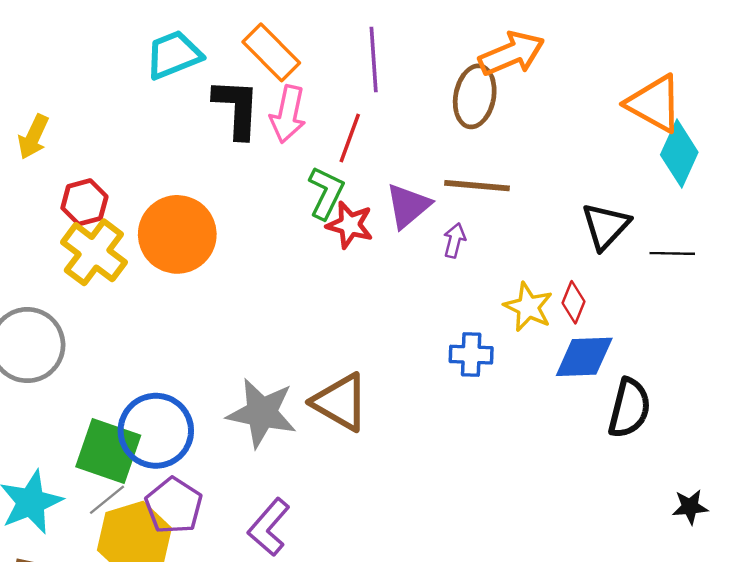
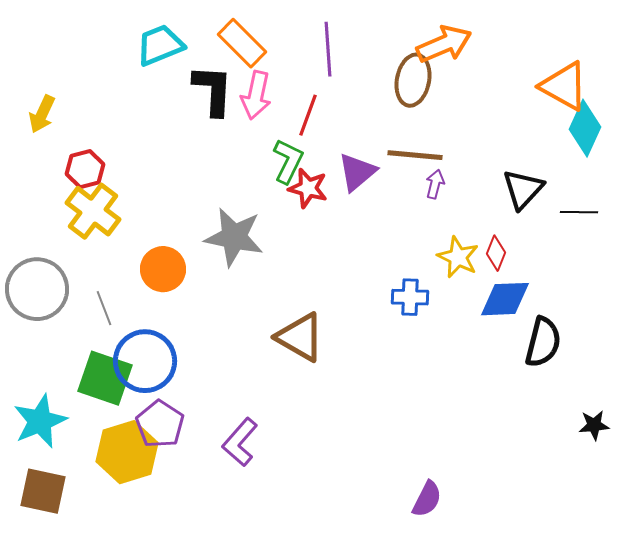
orange circle: (177, 234) -> (163, 269), moved, size x0.7
purple arrow: (454, 240) -> (435, 184), moved
gray star: (262, 413) -> (234, 237), moved
gray line: (107, 500) -> (104, 308), moved, turned -72

